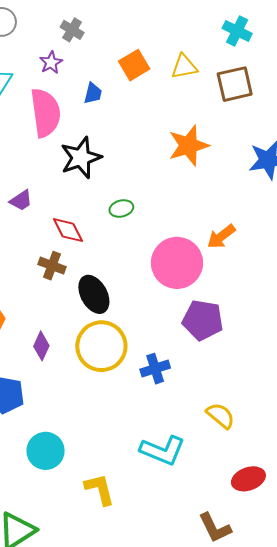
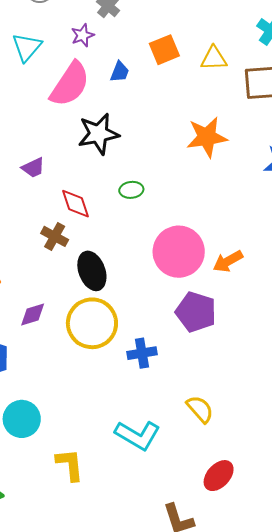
pink semicircle: (45, 113) -> (70, 84), turned 33
orange arrow: (221, 237) -> (228, 261), moved
purple diamond: (41, 346) -> (33, 314), turned 40
red ellipse: (248, 479) -> (219, 476), turned -36

